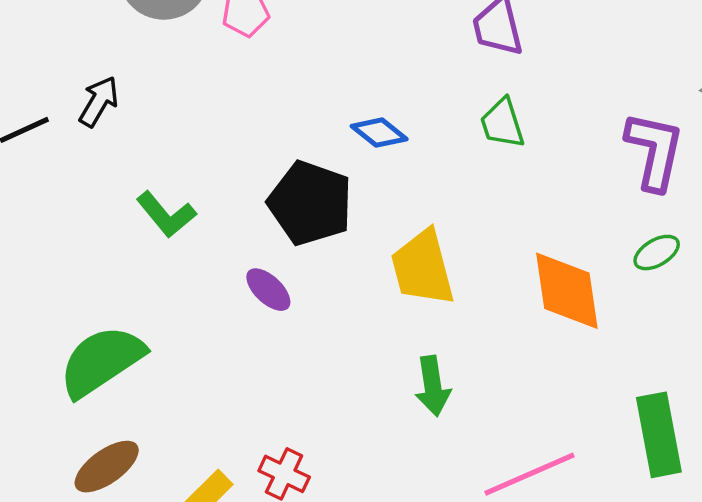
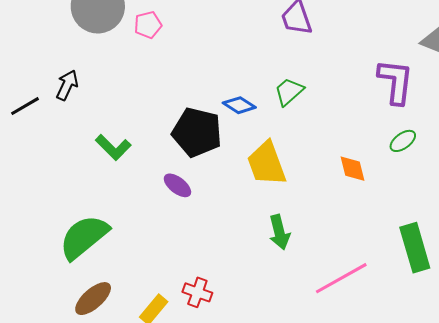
green trapezoid: (502, 123) -> (289, 92), moved, turned 72
blue diamond: (379, 133) -> (239, 105), moved
orange diamond: (567, 291) -> (352, 169), size x0.6

